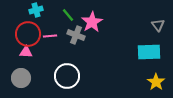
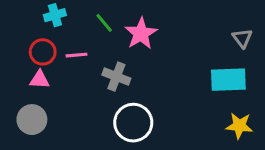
red circle: (28, 34) -> (43, 52), size x0.7
gray cross: (76, 35) -> (116, 77), moved
white circle: (67, 76) -> (133, 123), moved
yellow star: (156, 82) -> (239, 126), turned -30

